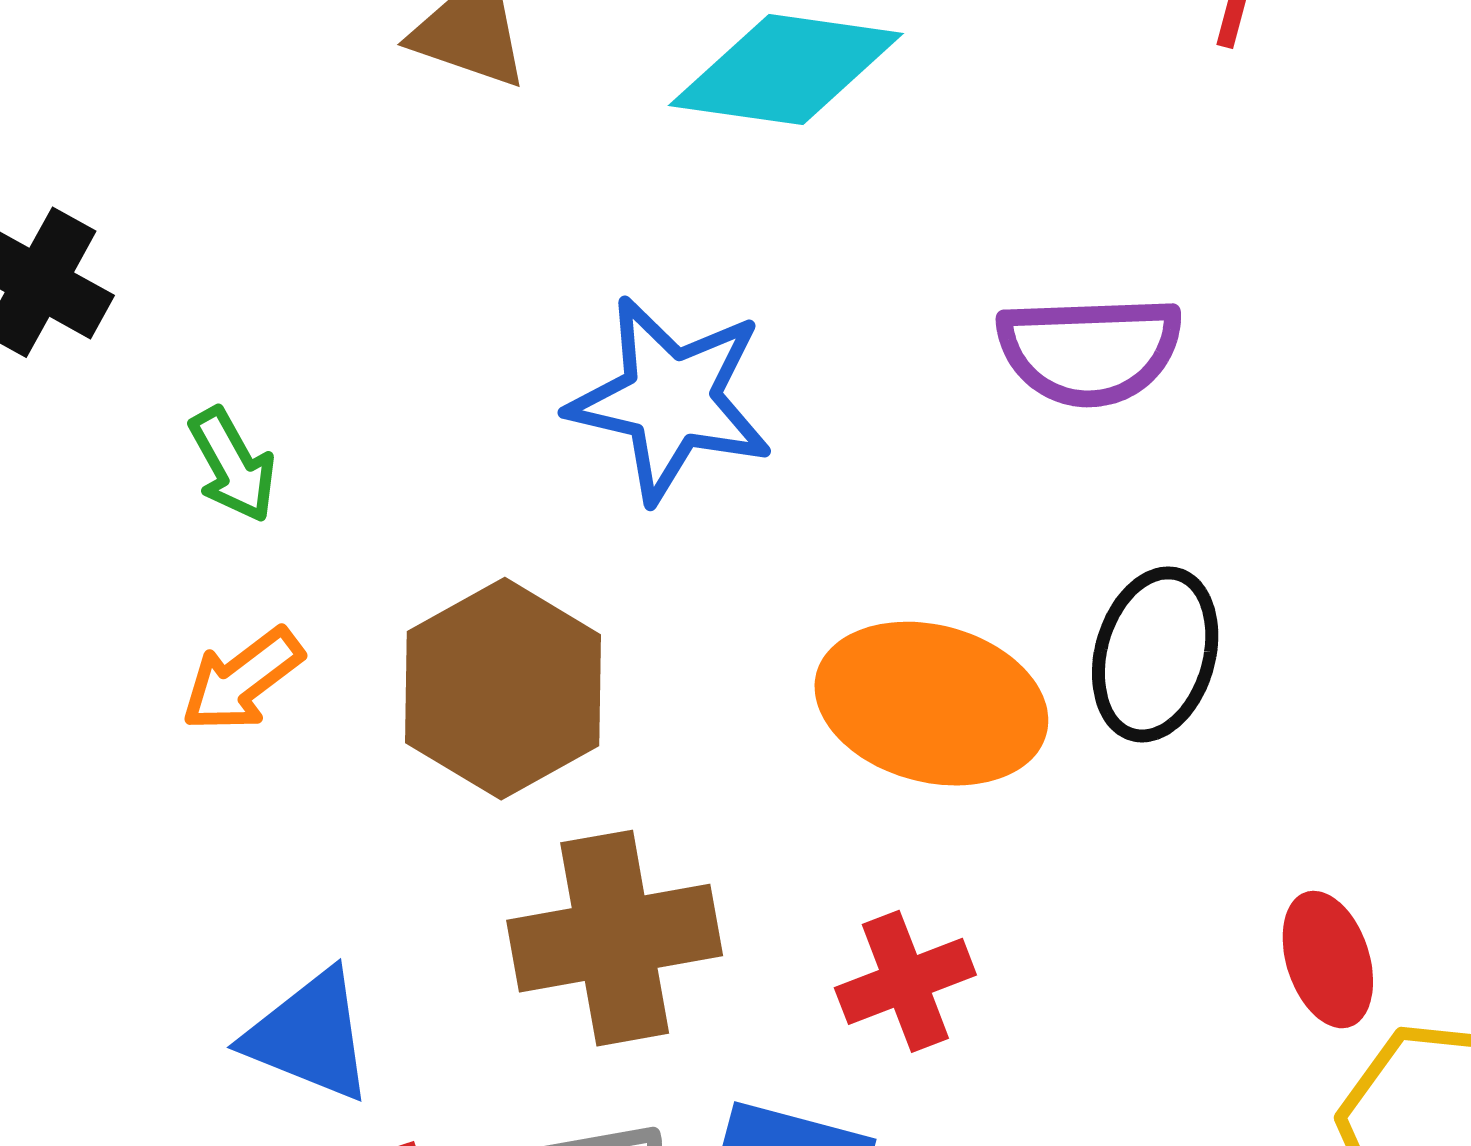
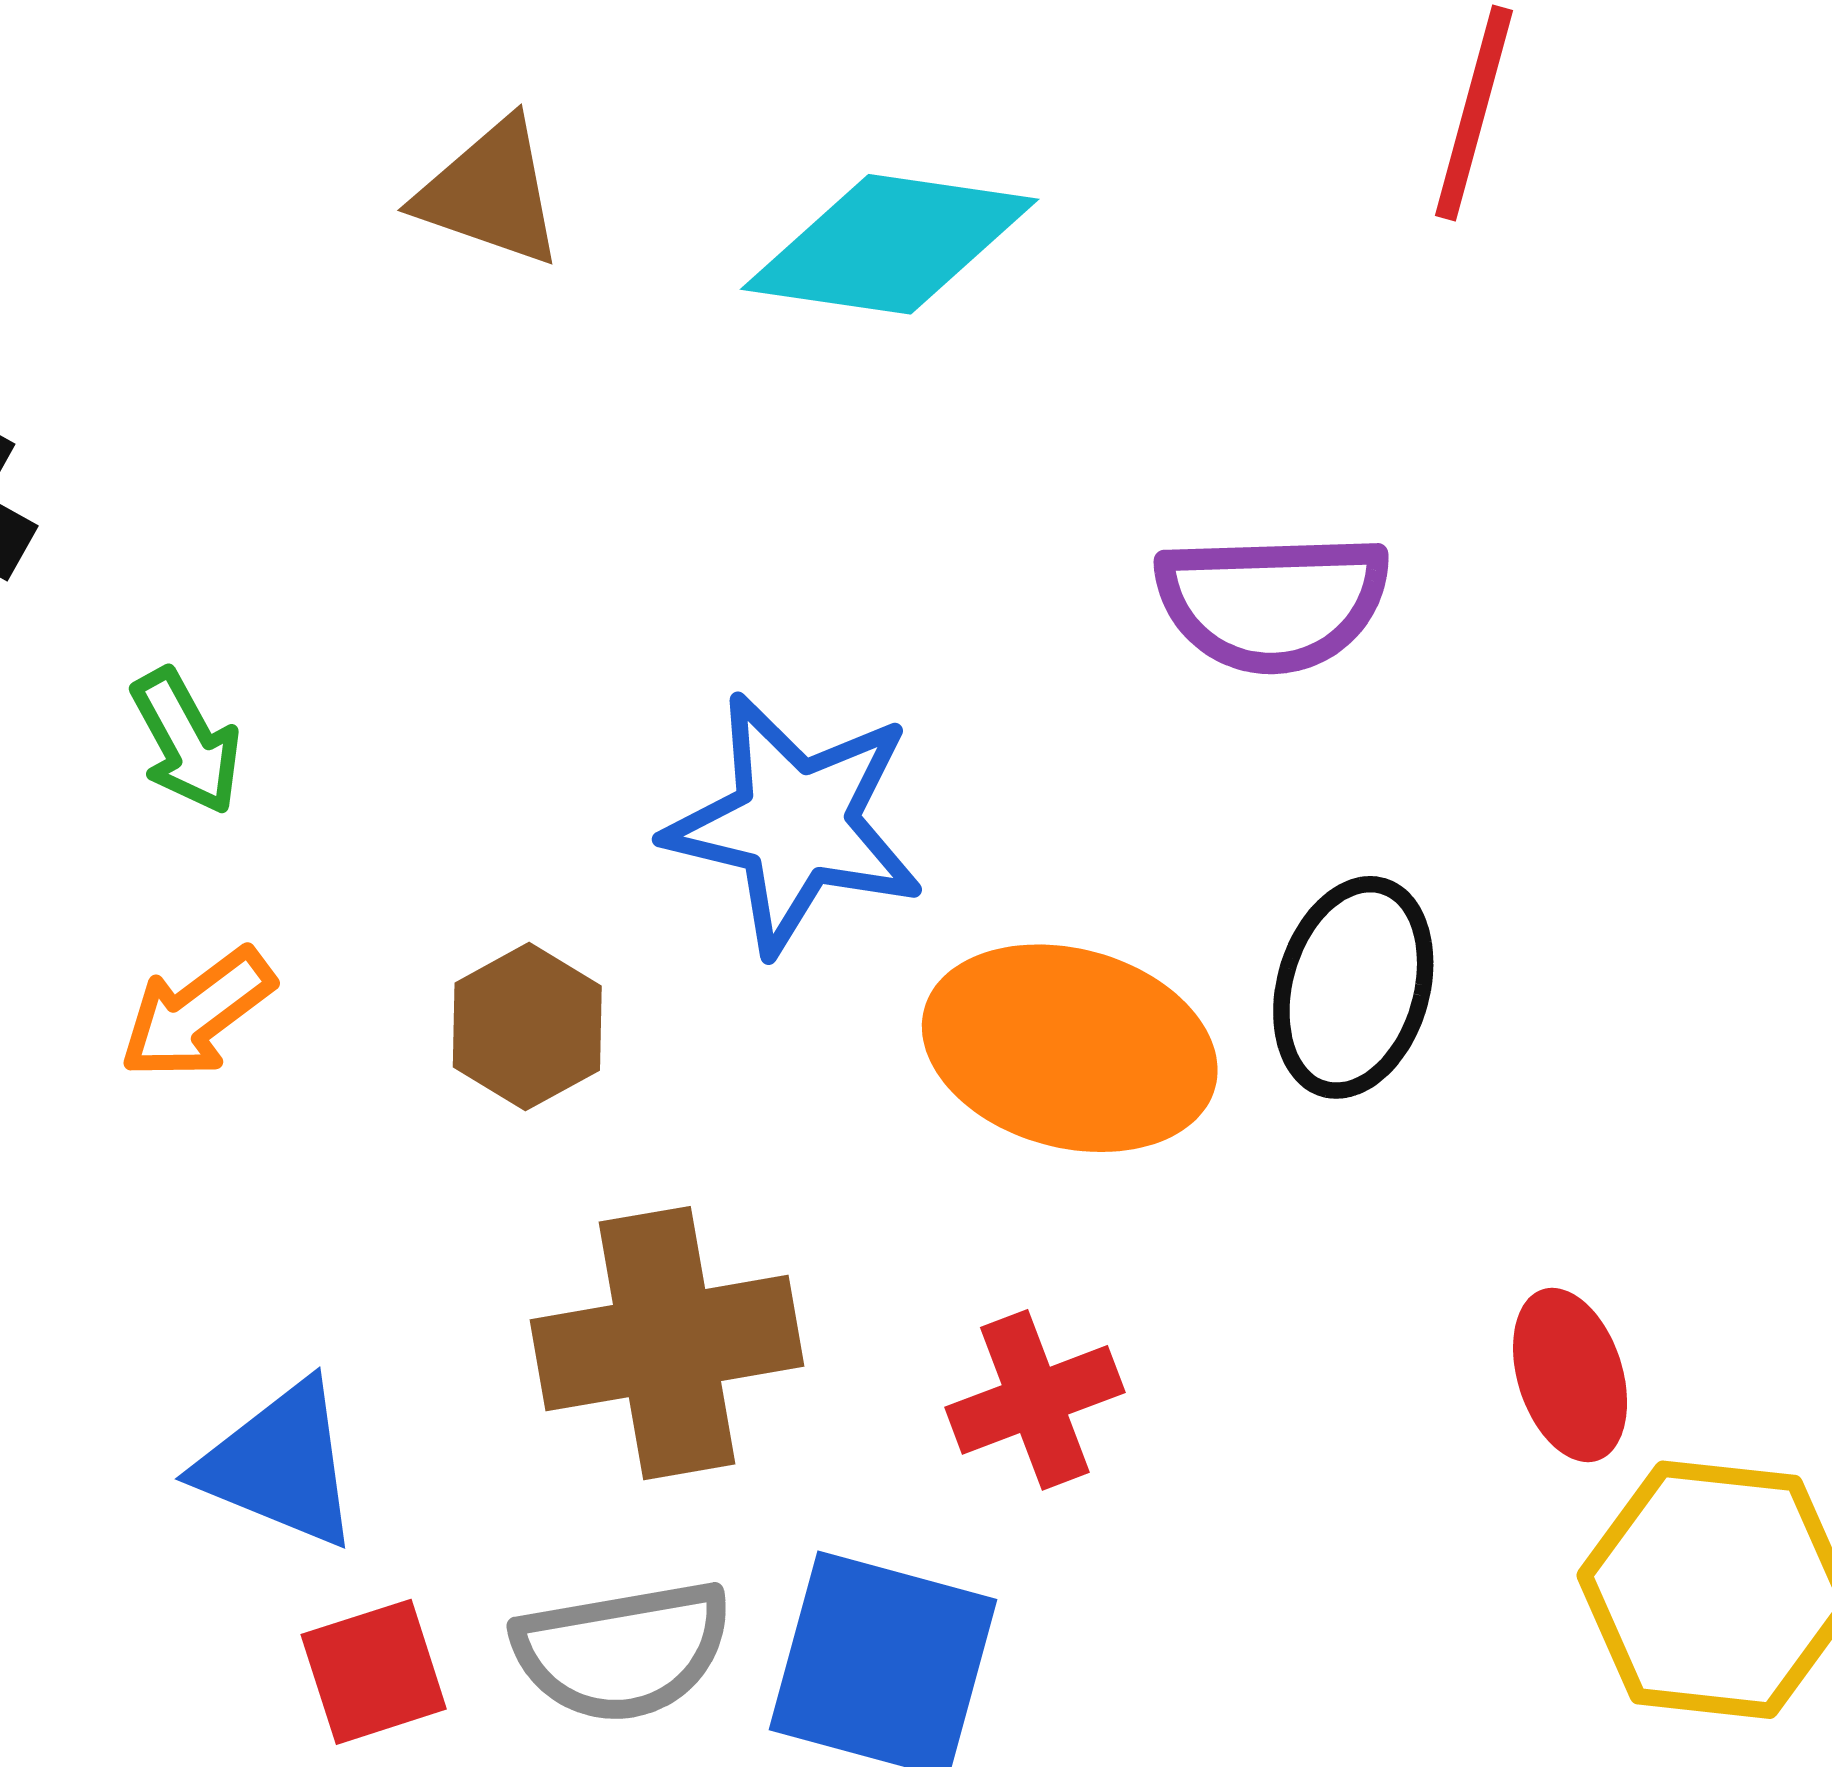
blue star: (671, 399) -> (795, 823), moved
brown hexagon: (503, 689) -> (527, 1027), size x0.6

